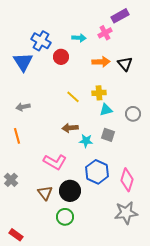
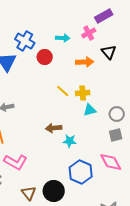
black triangle: (125, 64) -> (109, 52), moved
yellow line: (73, 97) -> (63, 91), moved
gray square: (108, 135) -> (116, 135), moved, turned -32
pink L-shape: (55, 162) -> (16, 162), moved
pink diamond: (127, 180) -> (111, 162), moved, turned -45

